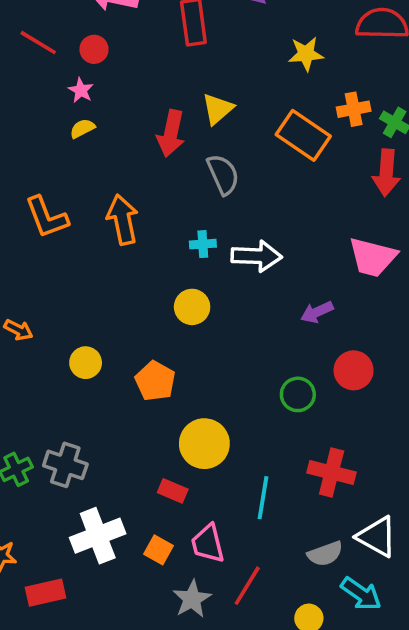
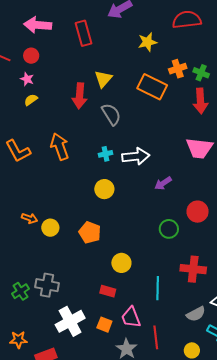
purple arrow: (317, 312) -> (163, 183), moved
orange arrow: (18, 330) -> (29, 218), moved
yellow circle: (204, 444) -> (121, 263), size x0.7
red line: (247, 586) -> (156, 337), turned -30

